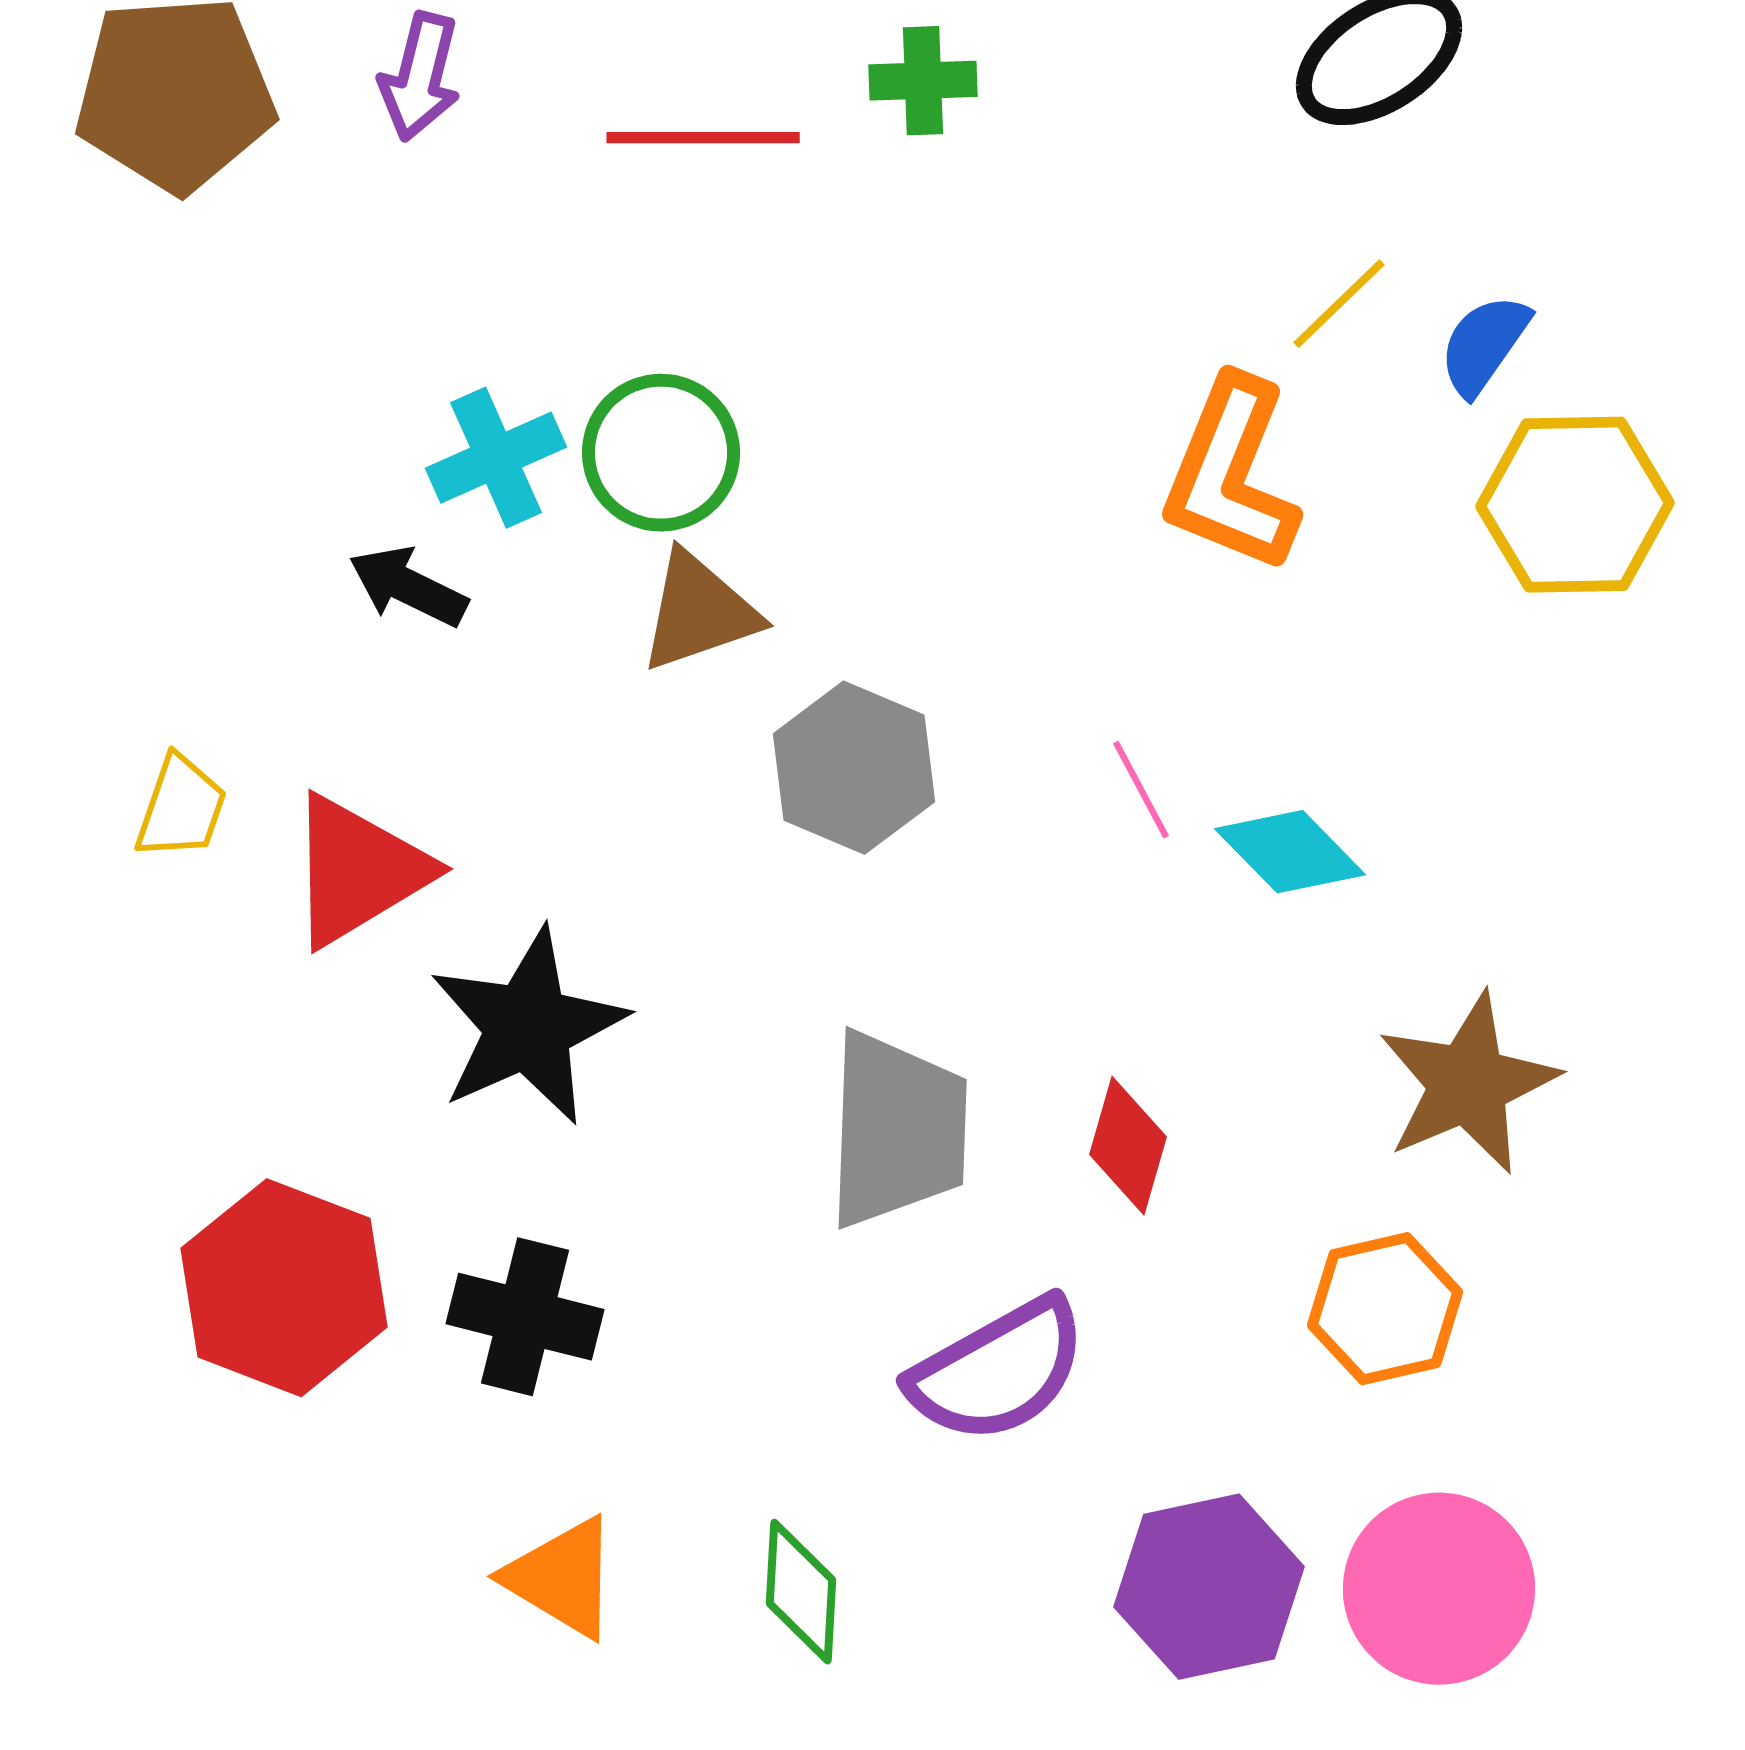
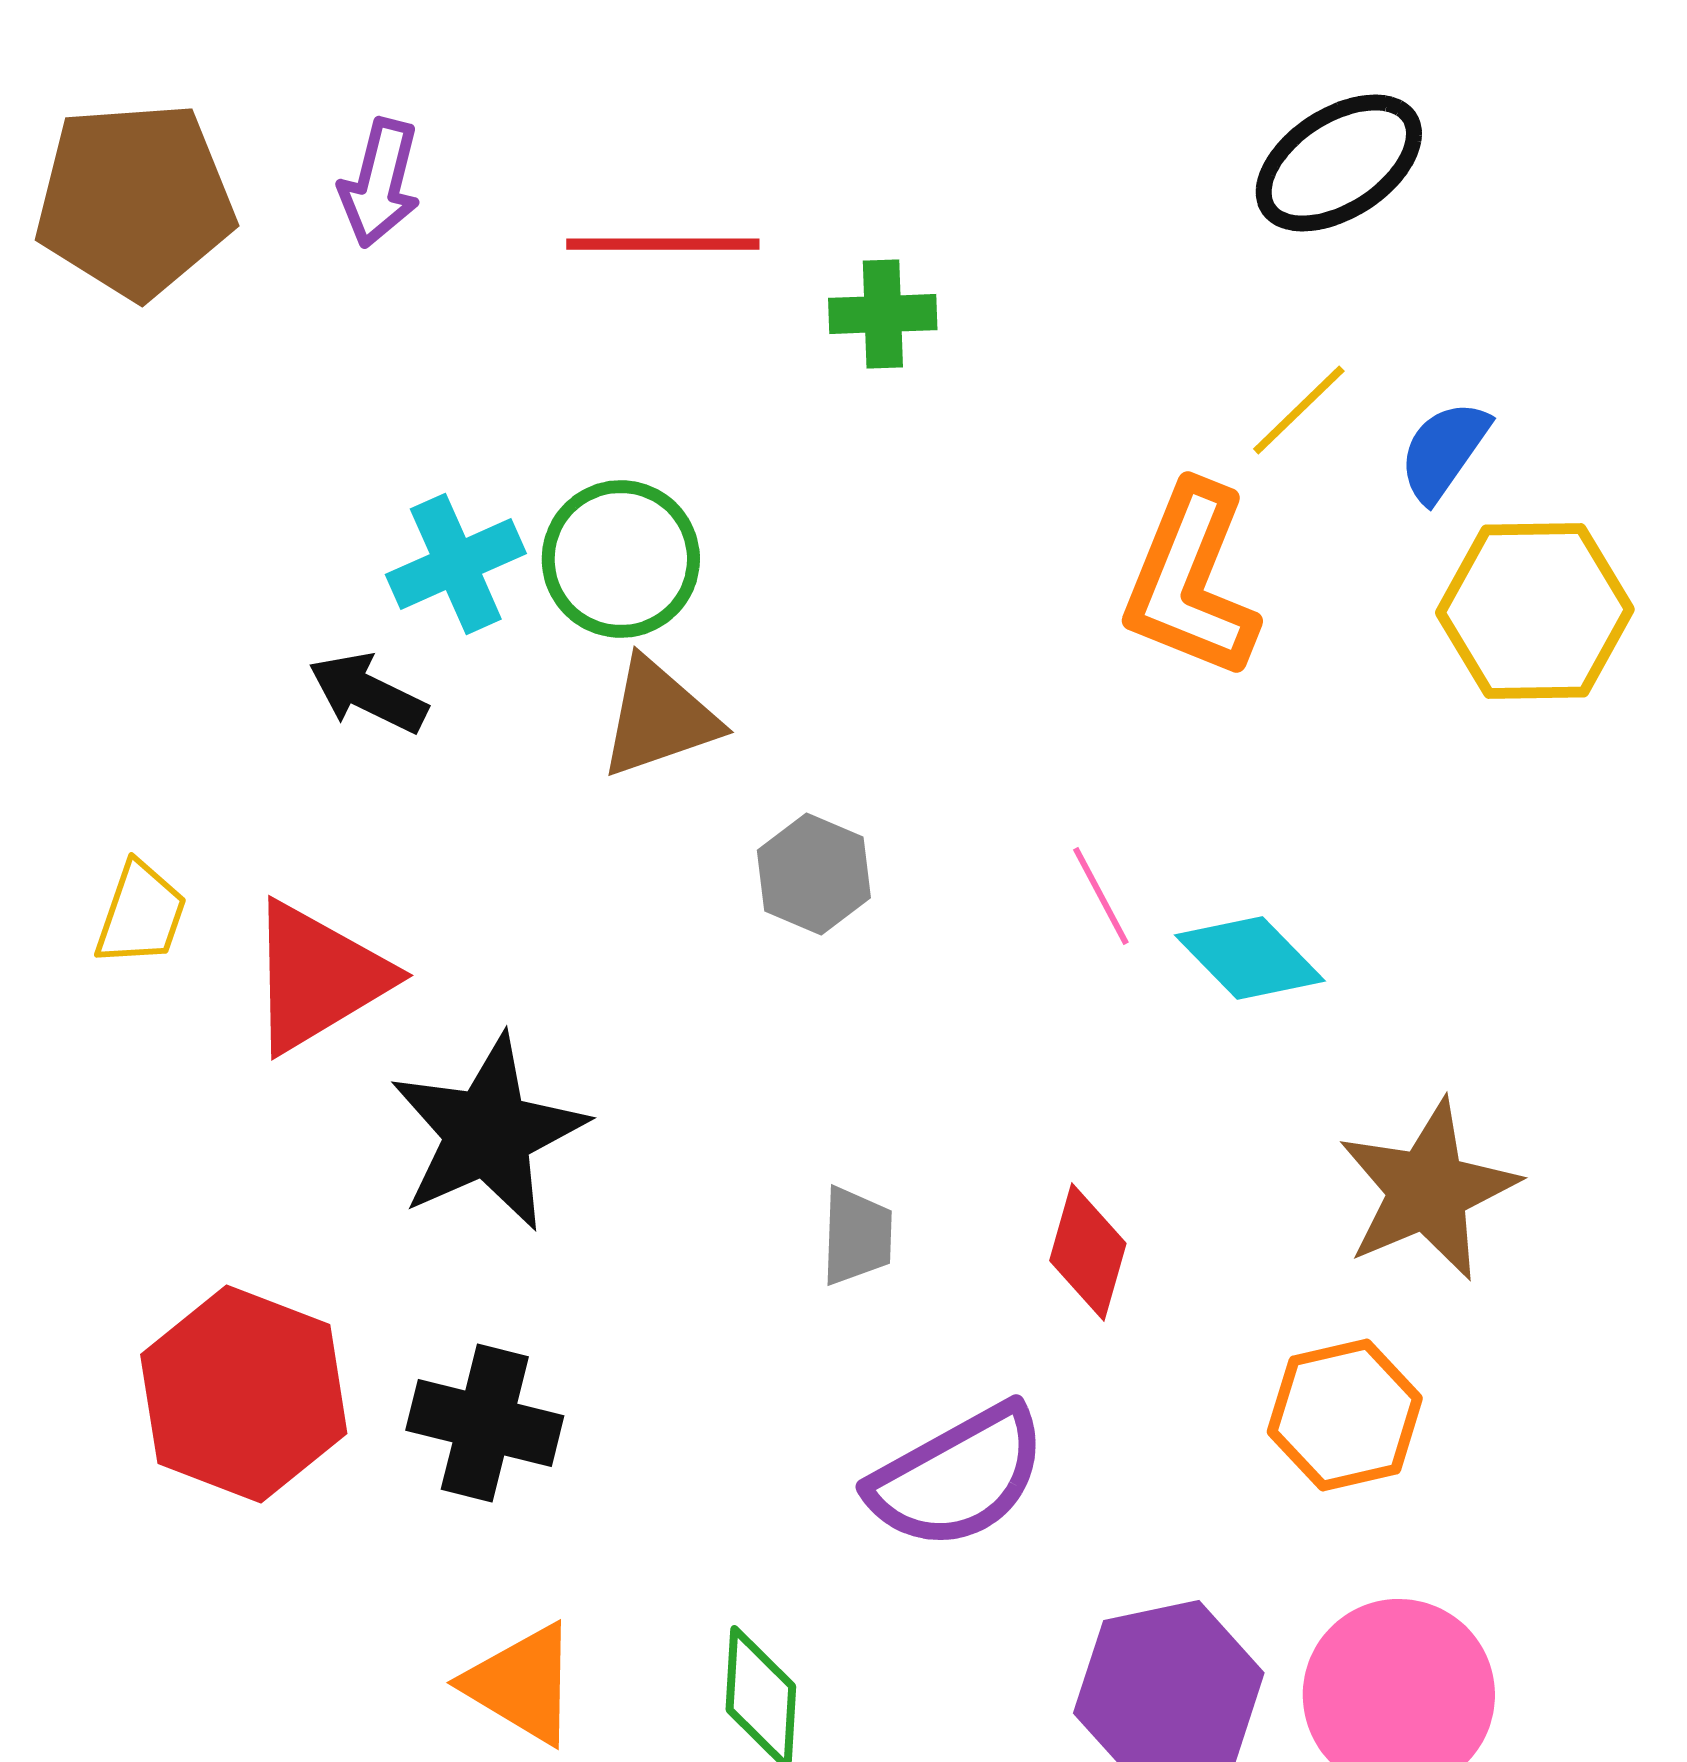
green cross: (923, 81) -> (883, 314), moved
gray hexagon: (854, 768) -> (814, 874), size x0.7
gray trapezoid: (897, 1130) -> (857, 1236), size x0.5

